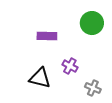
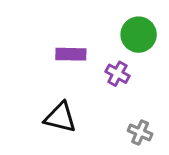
purple cross: (70, 66) -> (117, 74), moved

